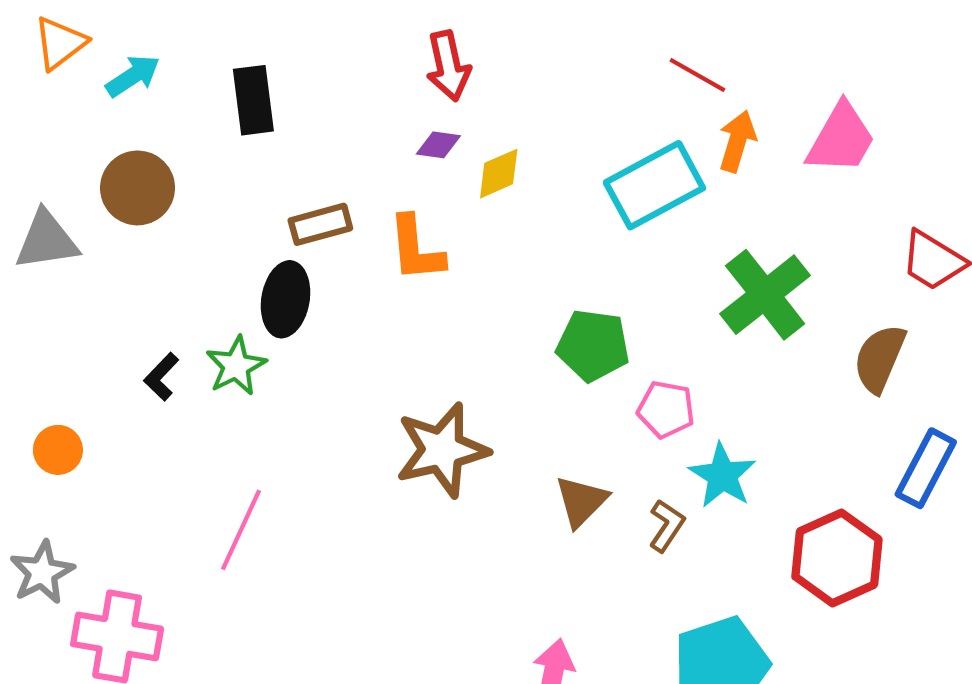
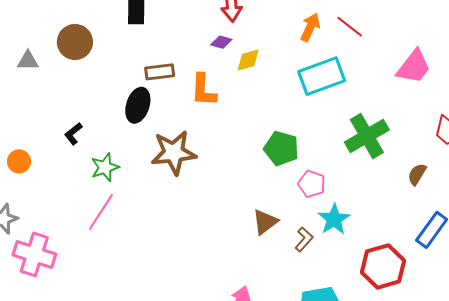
orange arrow: (737, 141) -> (310, 27), moved
gray triangle: (46, 240) -> (28, 61), size x0.7
brown semicircle: (880, 358) -> (417, 174), size x0.7
green star: (236, 366) -> (105, 167), moved
brown star: (442, 450) -> (174, 153), moved

